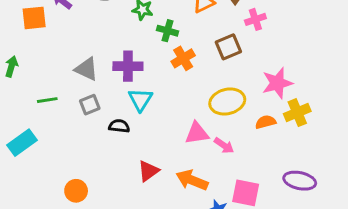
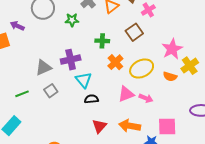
green cross: (167, 31) -> (102, 41), moved
orange cross: (183, 58) -> (115, 62), moved
gray triangle: (86, 69) -> (43, 67), turned -36
orange semicircle: (266, 122) -> (170, 77), turned -136
black semicircle: (119, 126) -> (91, 99), moved

